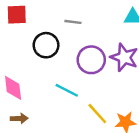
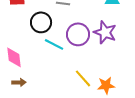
cyan line: (67, 90) -> (54, 44), moved

